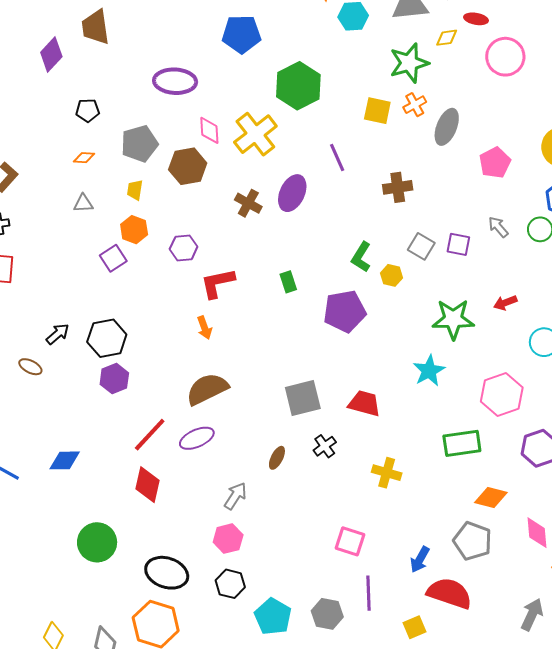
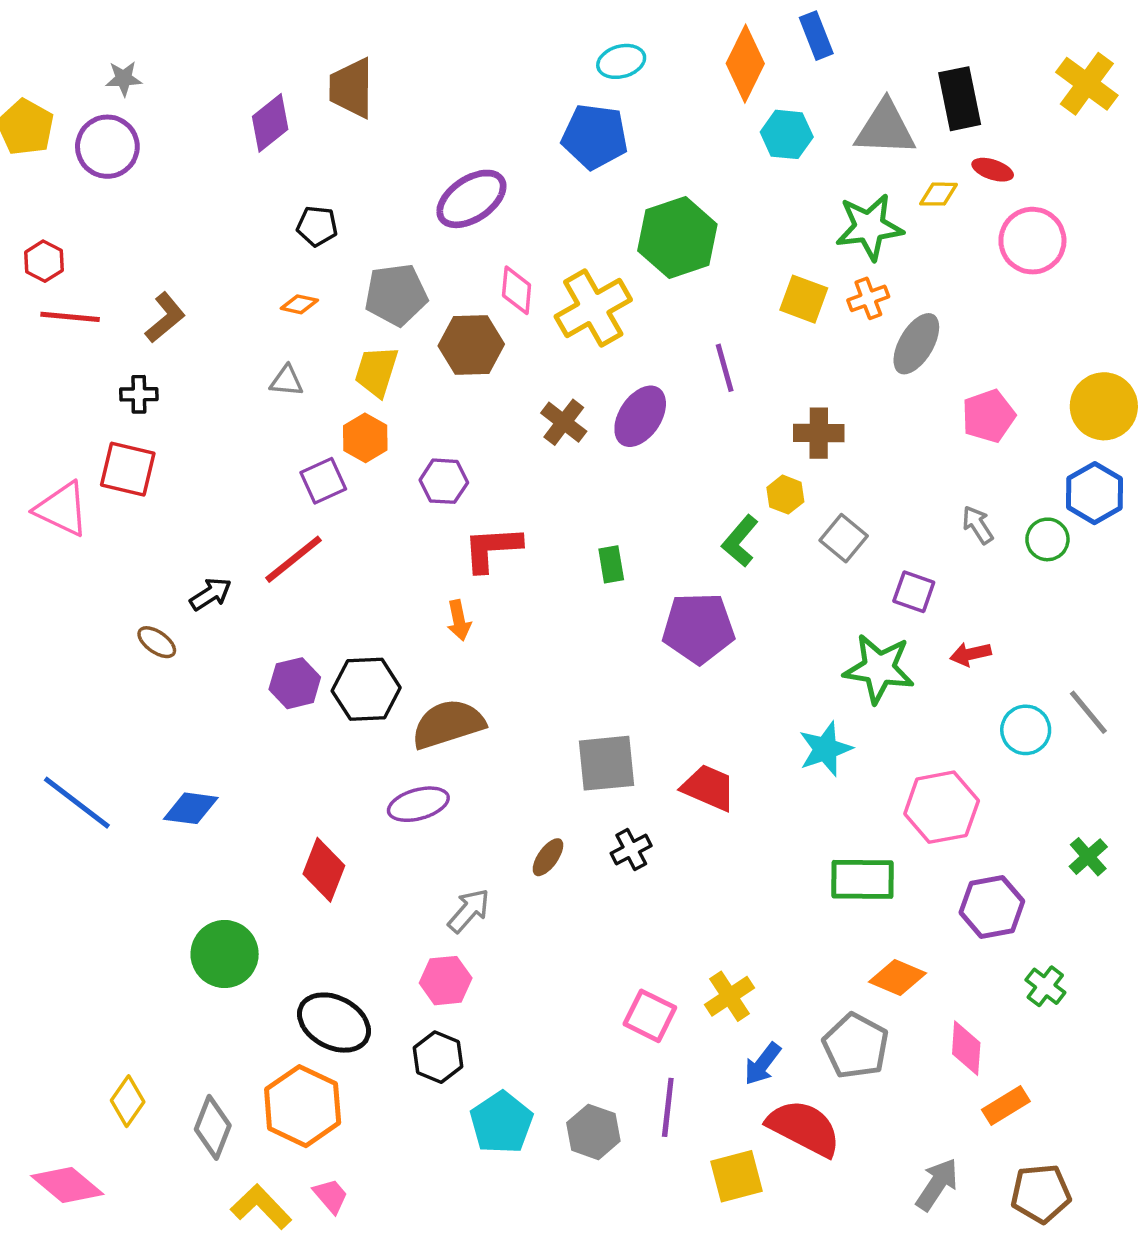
purple ellipse: (175, 81) -> (471, 199), turned -45
yellow trapezoid: (135, 190) -> (376, 371), size x1.5
purple square: (458, 244) -> (914, 592), moved
yellow hexagon: (392, 275) -> (785, 495), moved
black hexagon: (107, 338) -> (366, 689), moved
red line: (150, 435) -> (293, 559), moved
yellow cross: (387, 473) -> (730, 996), moved, turned 32
yellow square: (414, 627) -> (736, 1176), size x1.4

